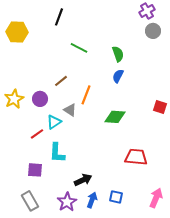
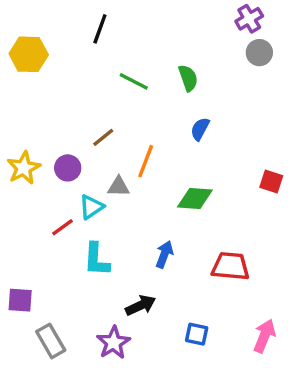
green semicircle: (118, 54) -> (188, 78), moved
gray triangle: (70, 110) -> (119, 187), turned -32
purple square: (35, 170) -> (20, 300), moved
blue arrow: (92, 200) -> (164, 254), moved

